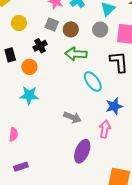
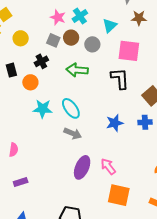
brown circle: (71, 29) -> (71, 38), moved
gray circle: (100, 30) -> (92, 44), moved
cyan ellipse: (93, 81) -> (71, 108), moved
cyan star: (29, 95) -> (43, 109), moved
pink arrow: (105, 129) -> (108, 166), moved, turned -48

